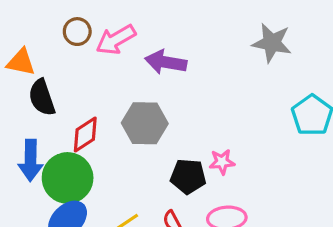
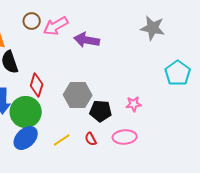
gray hexagon: (145, 123) -> (78, 95), moved
red diamond: (85, 135) -> (37, 85), turned -40
pink star: (222, 162) -> (134, 104), moved

